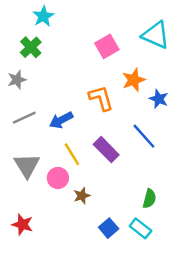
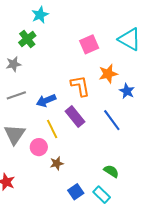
purple rectangle: (106, 150) -> (75, 117), moved
green semicircle: (149, 199) -> (111, 171), turned -77

